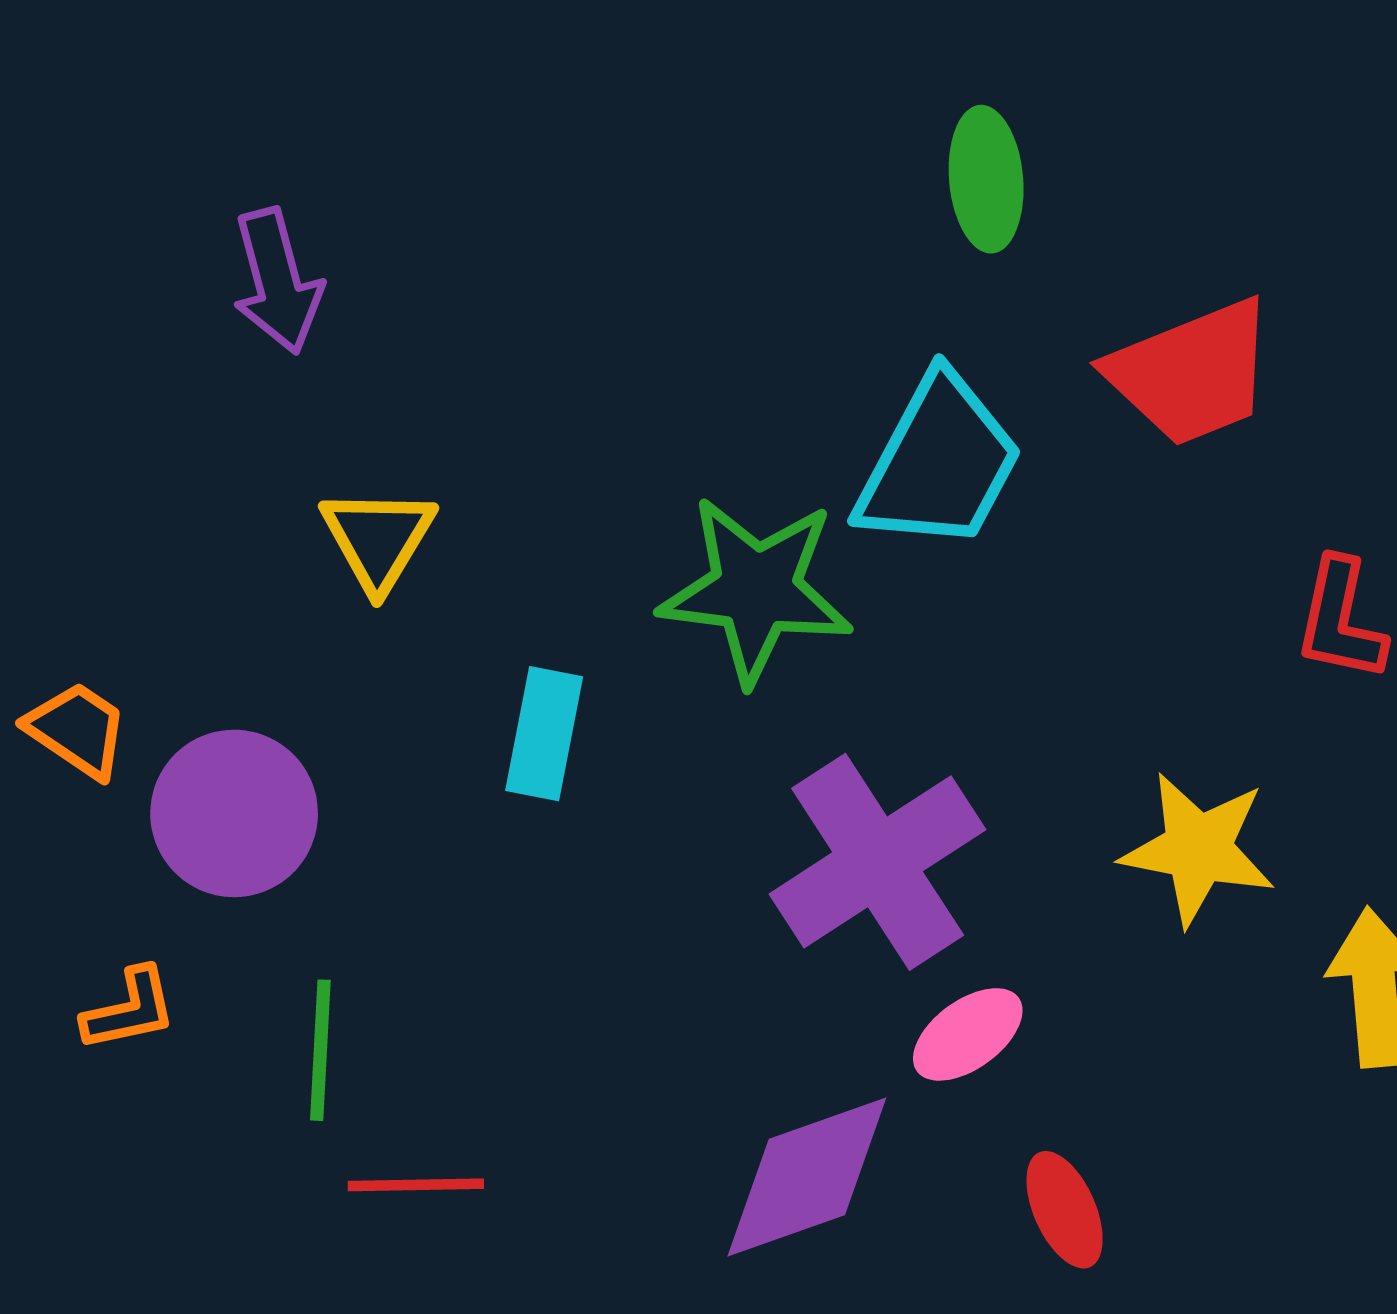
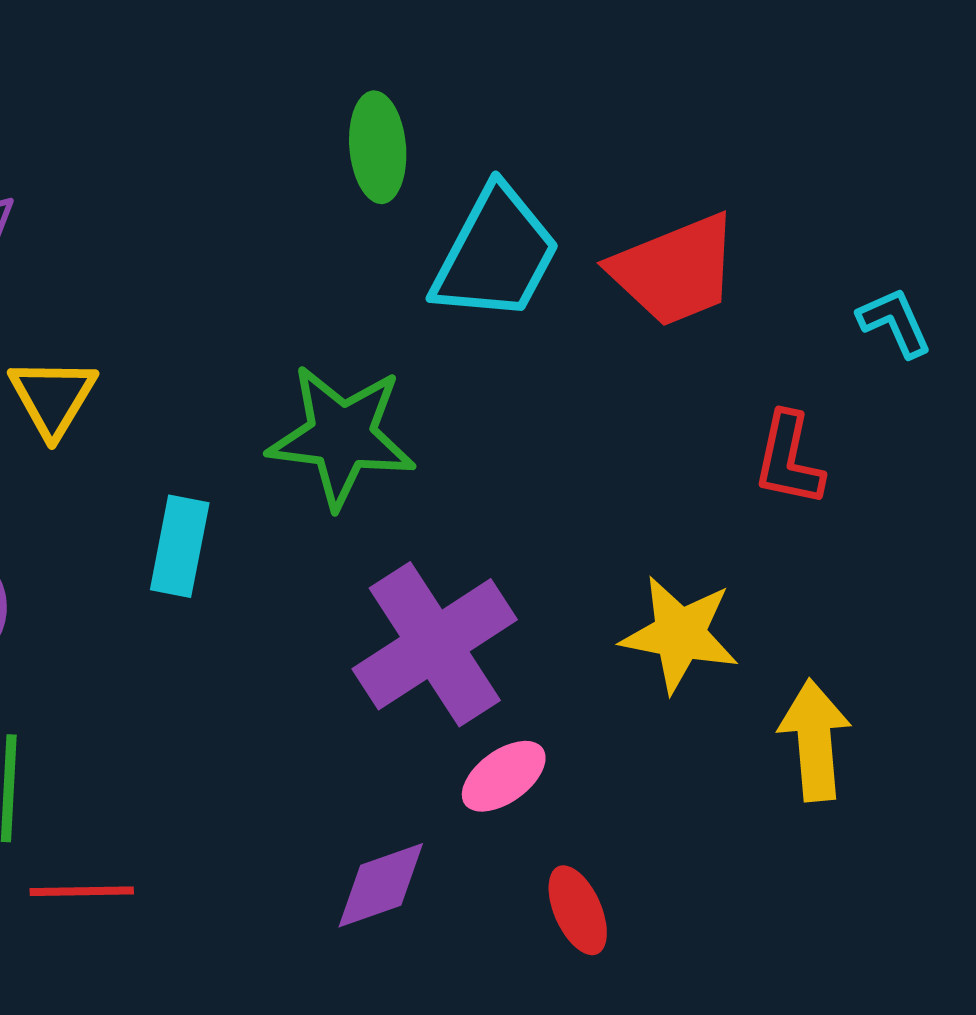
green ellipse: (986, 179) -> (378, 147), moved
cyan trapezoid: (939, 463) -> (496, 254), moved
purple diamond: (807, 1177) -> (381, 885), size x0.7

